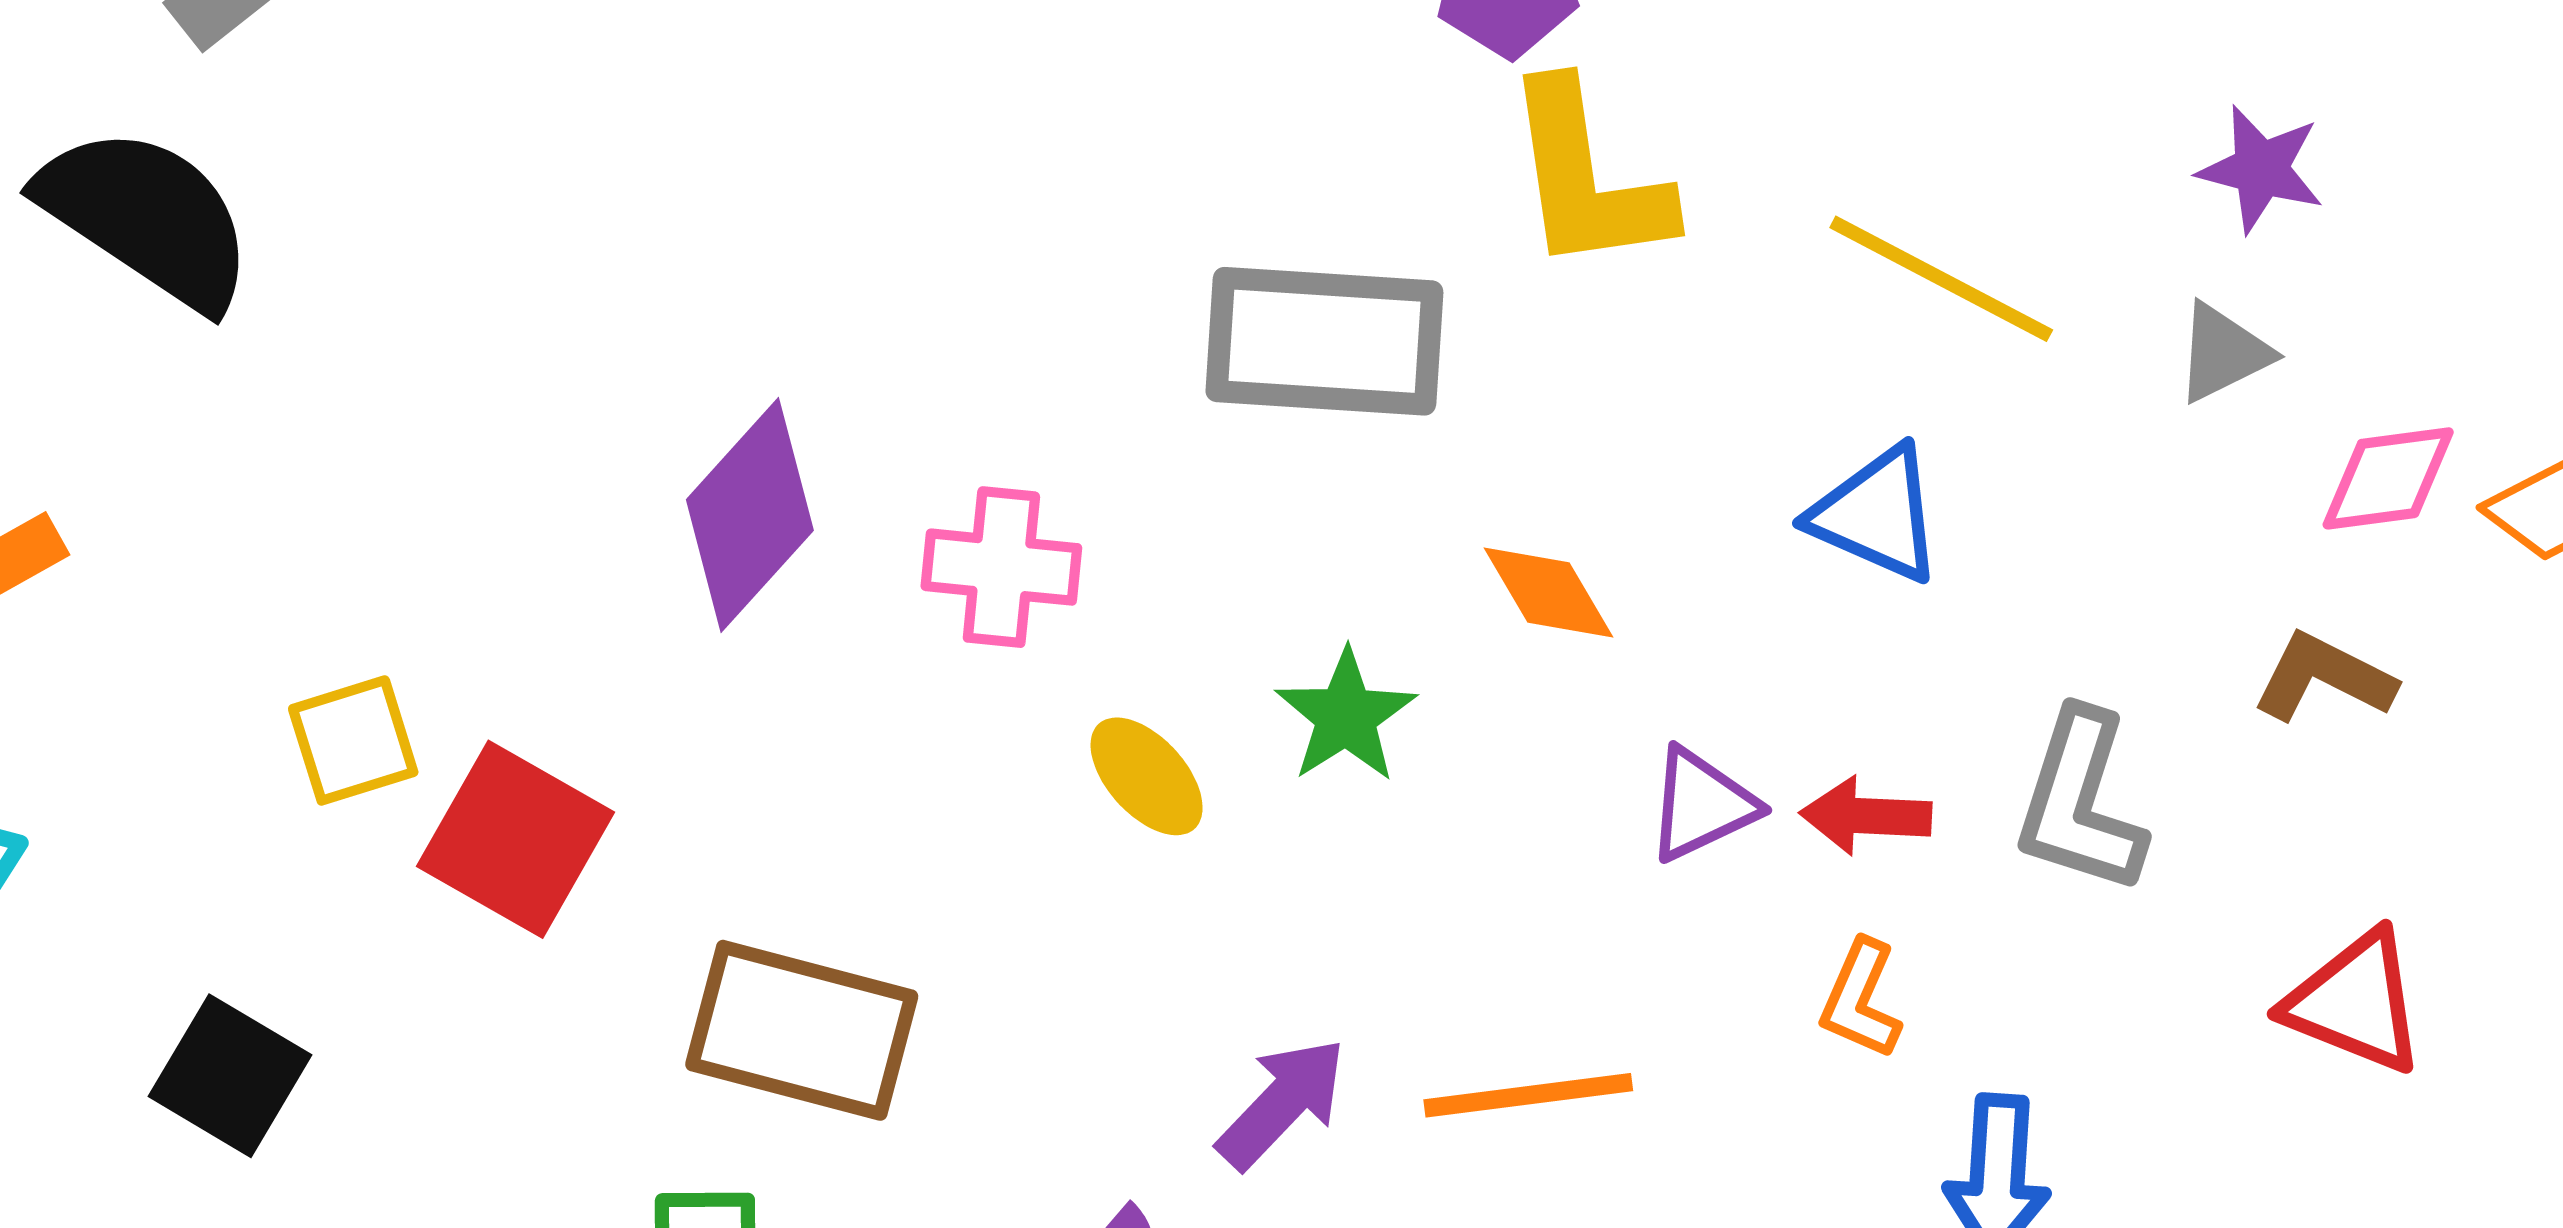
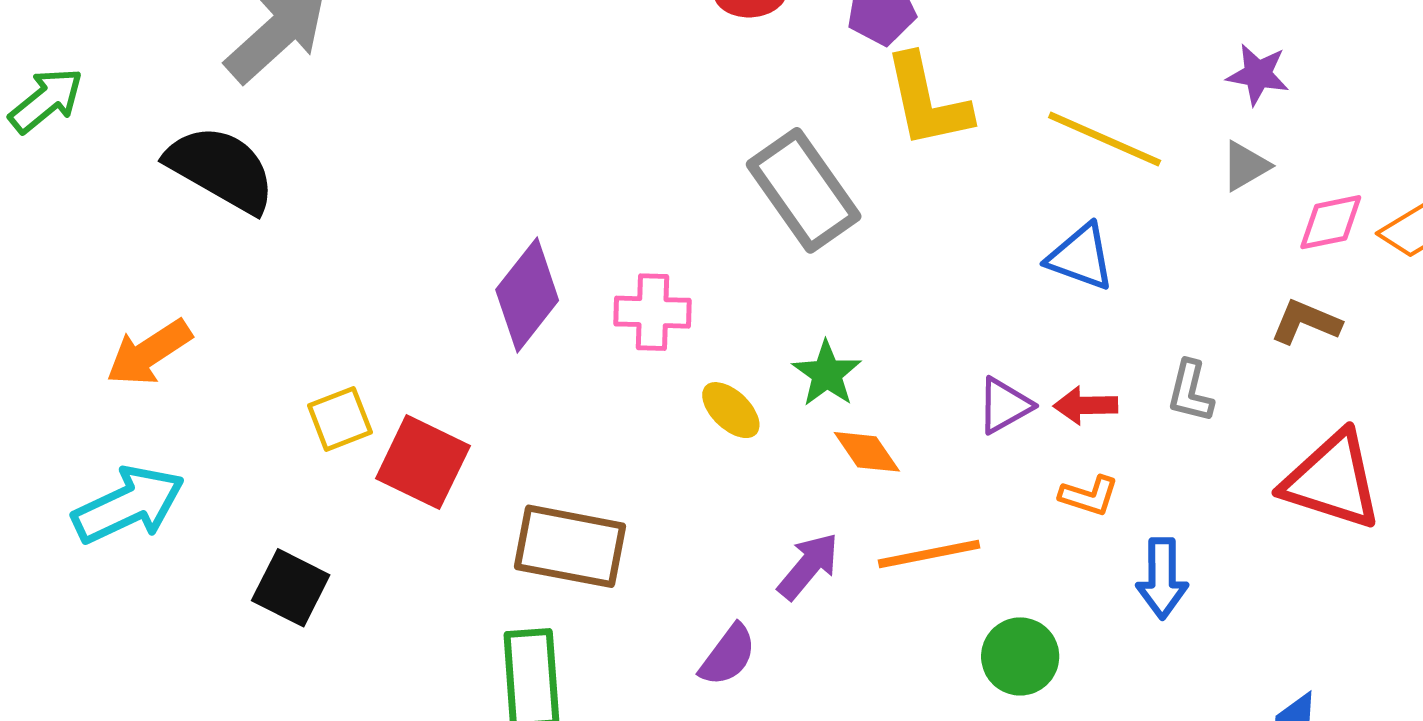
gray rectangle: (1324, 341) -> (804, 190), turned 55
orange diamond: (1549, 593) -> (867, 452), moved
gray L-shape: (2080, 802) -> (1190, 391), size x0.7
orange L-shape: (1861, 999) -> (1089, 496), turned -92
red triangle: (2355, 1002) -> (1332, 481), size x1.4

